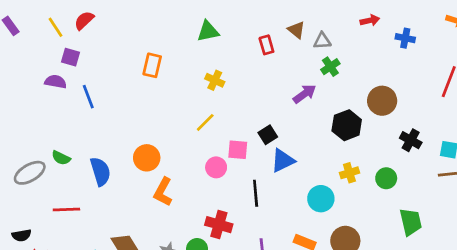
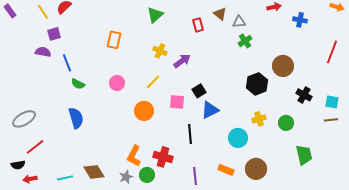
green triangle: (208, 31) -> (155, 15), turned -30
purple square: (70, 57) -> (54, 34), turned -32
purple arrow: (305, 94) -> (182, 61), moved
green semicircle: (61, 158) -> (78, 84), moved
orange circle: (147, 158) -> (144, 111), moved
pink circle: (216, 167) -> (117, 83), moved
orange L-shape: (163, 192) -> (134, 156), moved
red line: (66, 210) -> (35, 147), moved, turned -36

